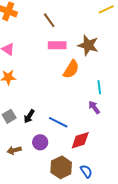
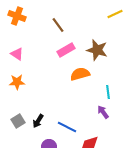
pink rectangle: (57, 45) -> (66, 50), turned -30
orange semicircle: (71, 69) -> (80, 74), turned -138

